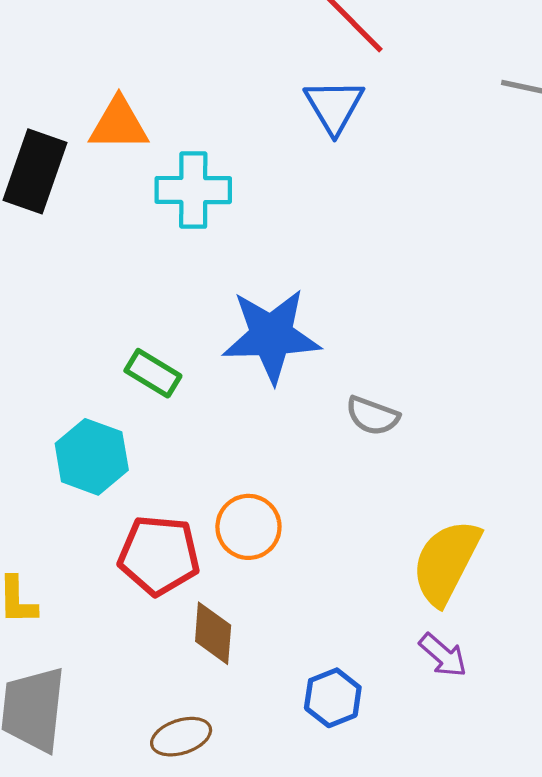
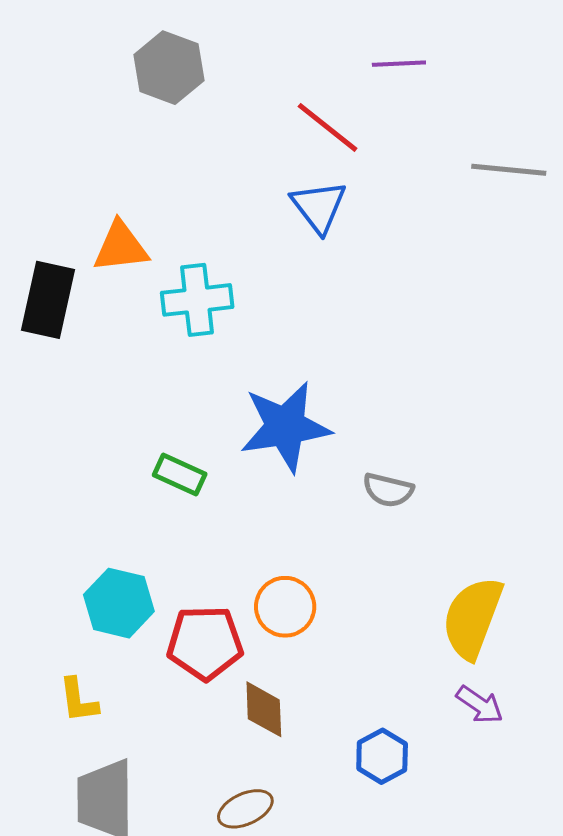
cyan hexagon: (92, 457) -> (119, 603), moved

